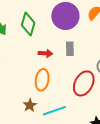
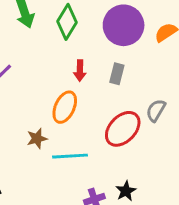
red arrow: (45, 53) -> (80, 71), turned 72

